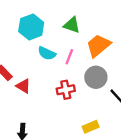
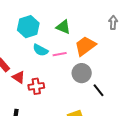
pink line: (69, 57) -> (60, 54), turned 56
red cross: (66, 90) -> (36, 86), moved

